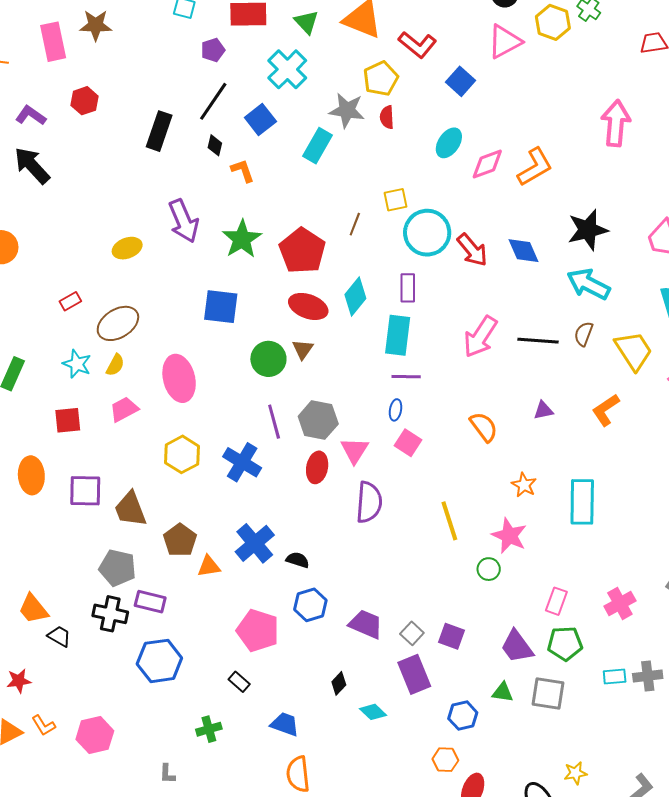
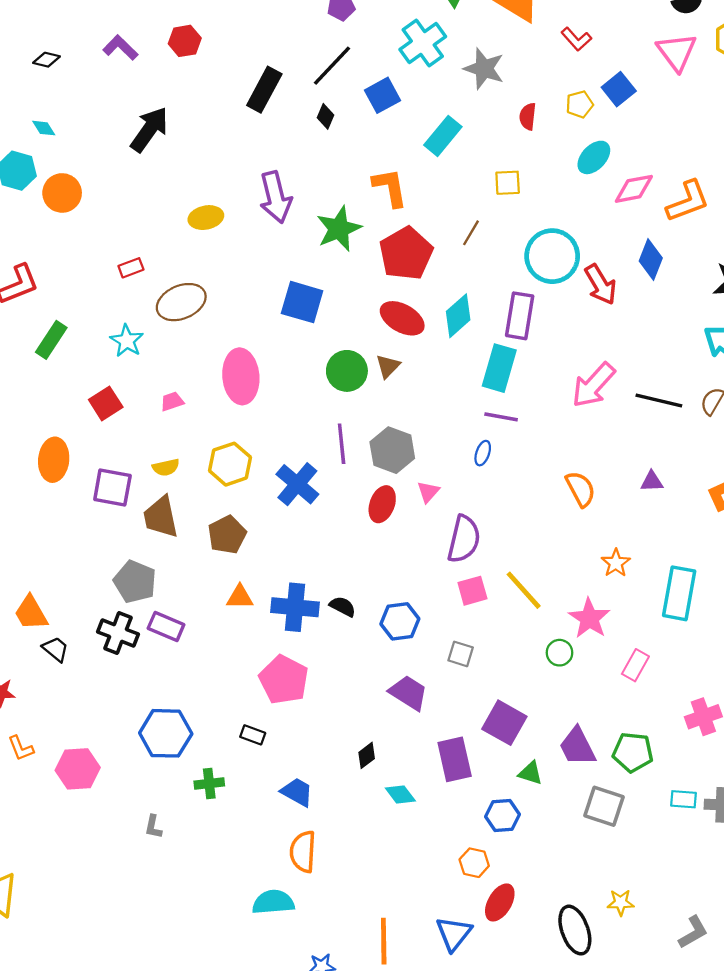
pink triangle: (505, 41) -> (677, 52), turned -48
red L-shape: (417, 45) -> (576, 39), size x0.7
yellow pentagon: (381, 79) -> (579, 104), moved, size x0.7
gray star: (347, 110) -> (484, 69), moved
black arrow: (32, 166) -> (149, 129), moved, turned 69
orange L-shape: (243, 171) -> (390, 187), moved, size x1.4
yellow square: (396, 200) -> (508, 183), moved
blue diamond: (524, 251) -> (651, 259), moved, turned 36
purple rectangle: (408, 288) -> (520, 316), size x1.4
yellow semicircle: (115, 365) -> (166, 467), moved, turned 40
pink trapezoid: (124, 409) -> (172, 401), size x0.7
red square: (68, 420) -> (106, 403), turned -36
pink square: (408, 443) -> (472, 591), moved, turned 32
pink triangle: (355, 450) -> (428, 492), size x0.7
purple semicircle: (369, 502) -> (464, 539), moved
yellow line: (449, 521) -> (524, 590), turned -33
brown pentagon: (180, 540) -> (227, 535), moved
blue cross: (255, 543) -> (295, 607), moved, turned 36
pink rectangle: (556, 601) -> (635, 665), moved
blue hexagon: (310, 605) -> (400, 621), moved
gray square: (412, 633) -> (461, 654), moved, turned -35
purple square: (451, 636) -> (504, 723), size x1.4
blue hexagon: (159, 661) -> (166, 733), moved
black rectangle: (239, 682) -> (253, 735), turned -30
green triangle: (503, 692) -> (530, 773), moved

